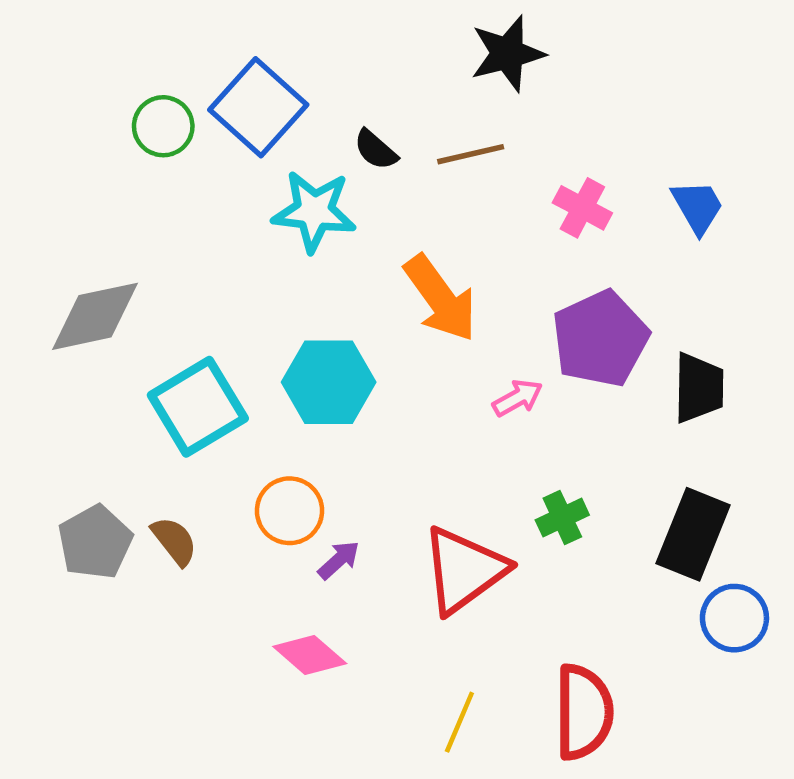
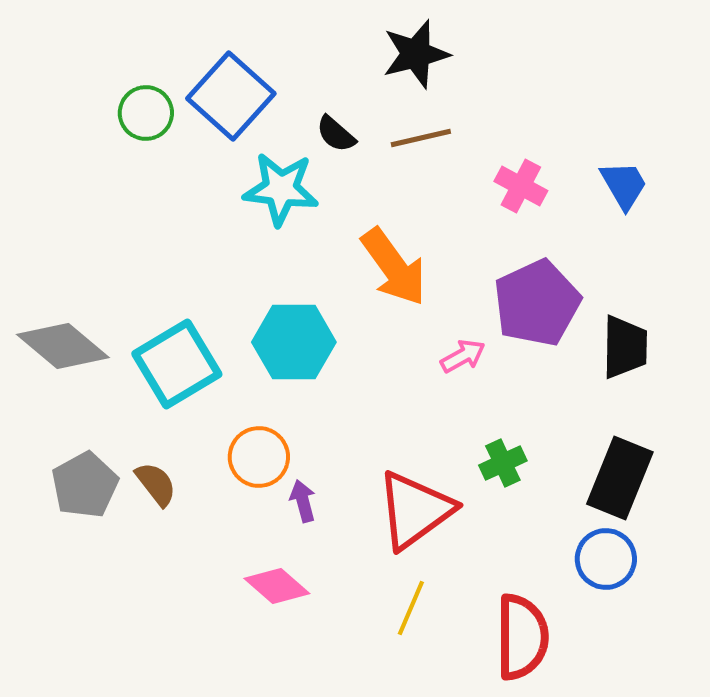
black star: (508, 54) -> (416, 54), moved
gray diamond: (95, 316) -> (63, 346), moved, turned 52
purple arrow: (339, 560) -> (303, 501), turned -63
blue circle: (734, 618) -> (606, 559), moved
yellow line: (459, 722) -> (411, 608), moved

